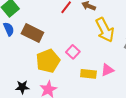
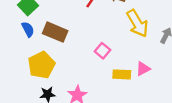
yellow pentagon: (48, 61) -> (41, 65), moved

